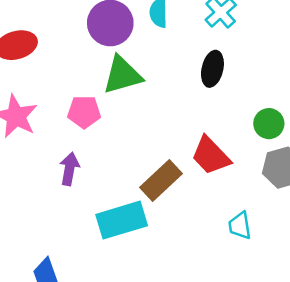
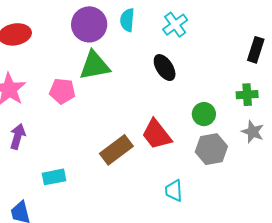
black ellipse: (212, 69) -> (165, 68), turned -52
purple arrow: (69, 169) -> (18, 136), moved
cyan rectangle: (122, 220) -> (54, 177), moved, size x0.6

